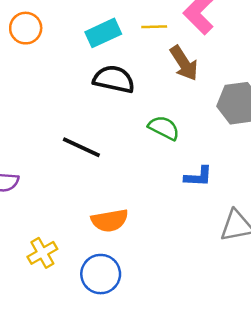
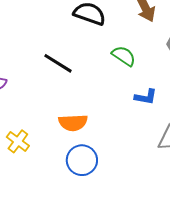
yellow cross: (42, 253) -> (18, 141), turned -30
blue circle: (101, 274) -> (82, 160), moved

